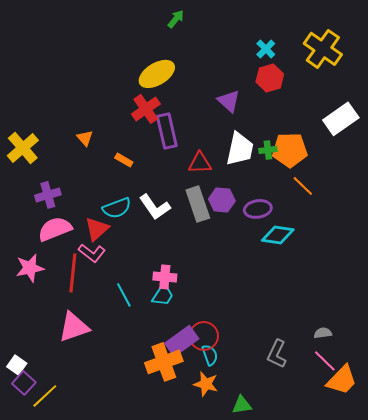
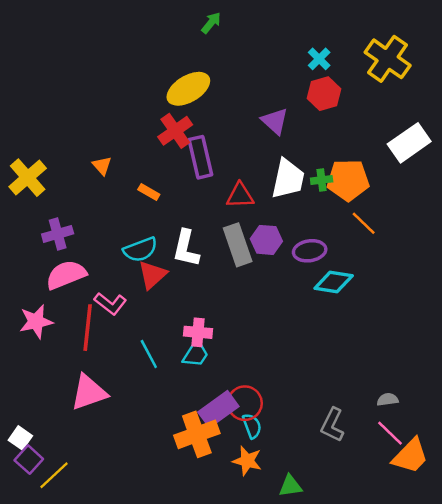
white L-shape: (155, 207) -> (186, 248), turned 48
red triangle: (97, 229) -> (152, 275), moved

